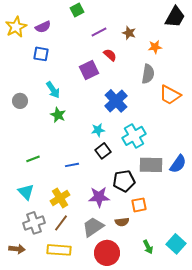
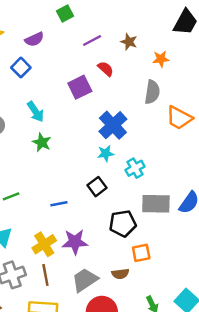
purple semicircle: (43, 27) -> (34, 39), moved
blue square: (41, 54) -> (21, 68), turned 35
cyan star: (98, 130) -> (106, 153), moved
cyan cross: (134, 136) -> (135, 168), size x0.7
purple star: (99, 197) -> (75, 242), moved
brown line: (61, 223) -> (45, 275), turned -48

